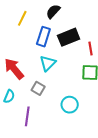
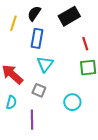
black semicircle: (53, 11) -> (34, 13), moved
black rectangle: (69, 37) -> (69, 16), moved

